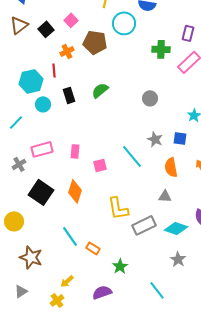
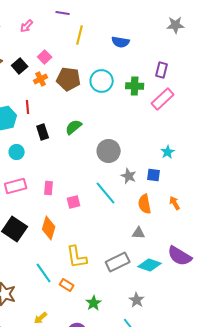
cyan circle: (124, 23) -> (102, 81), moved
orange cross: (67, 51) -> (41, 79), moved
gray circle: (150, 98) -> (109, 151), moved, size x1.5
cyan circle: (43, 104) -> (17, 152), moved
yellow L-shape: (118, 208) -> (77, 257), moved
gray star: (178, 259) -> (137, 300), moved

